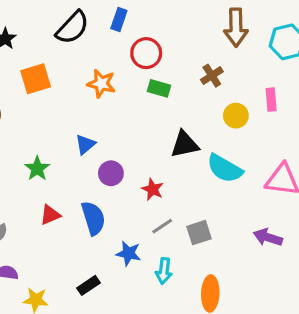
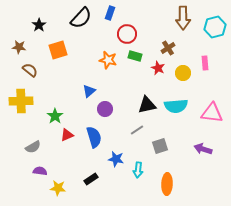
orange star: (101, 84) -> (108, 60), moved
black triangle: (185, 144) -> (147, 105), moved
green star: (37, 168) -> (55, 116), moved
cyan semicircle: (225, 168) -> (176, 106), turned -35
red star: (153, 189) -> (158, 68), moved
gray line: (162, 226) -> (137, 130), moved

